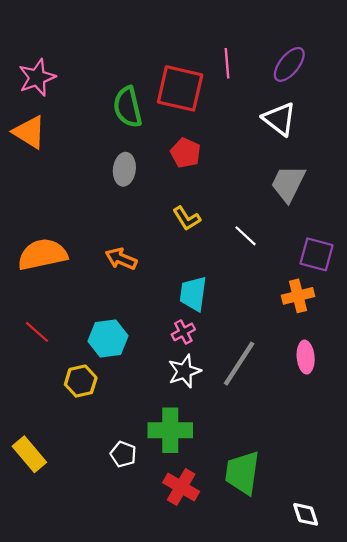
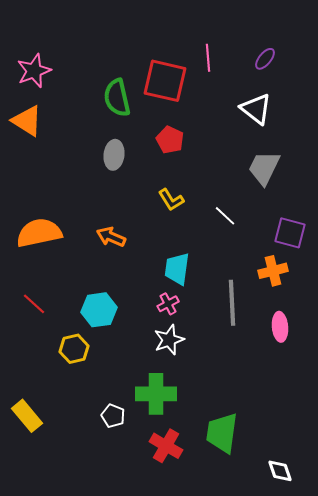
purple ellipse: (289, 64) -> (265, 59), size x0.7
gray line: (239, 364) -> (232, 303), moved, turned -36

